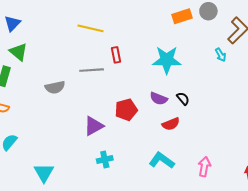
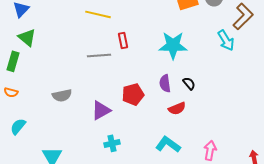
cyan arrow: (221, 55) -> (226, 40), size x1.5
gray semicircle: (55, 87) -> (62, 95), moved
purple semicircle: (159, 99) -> (165, 83), turned 60

